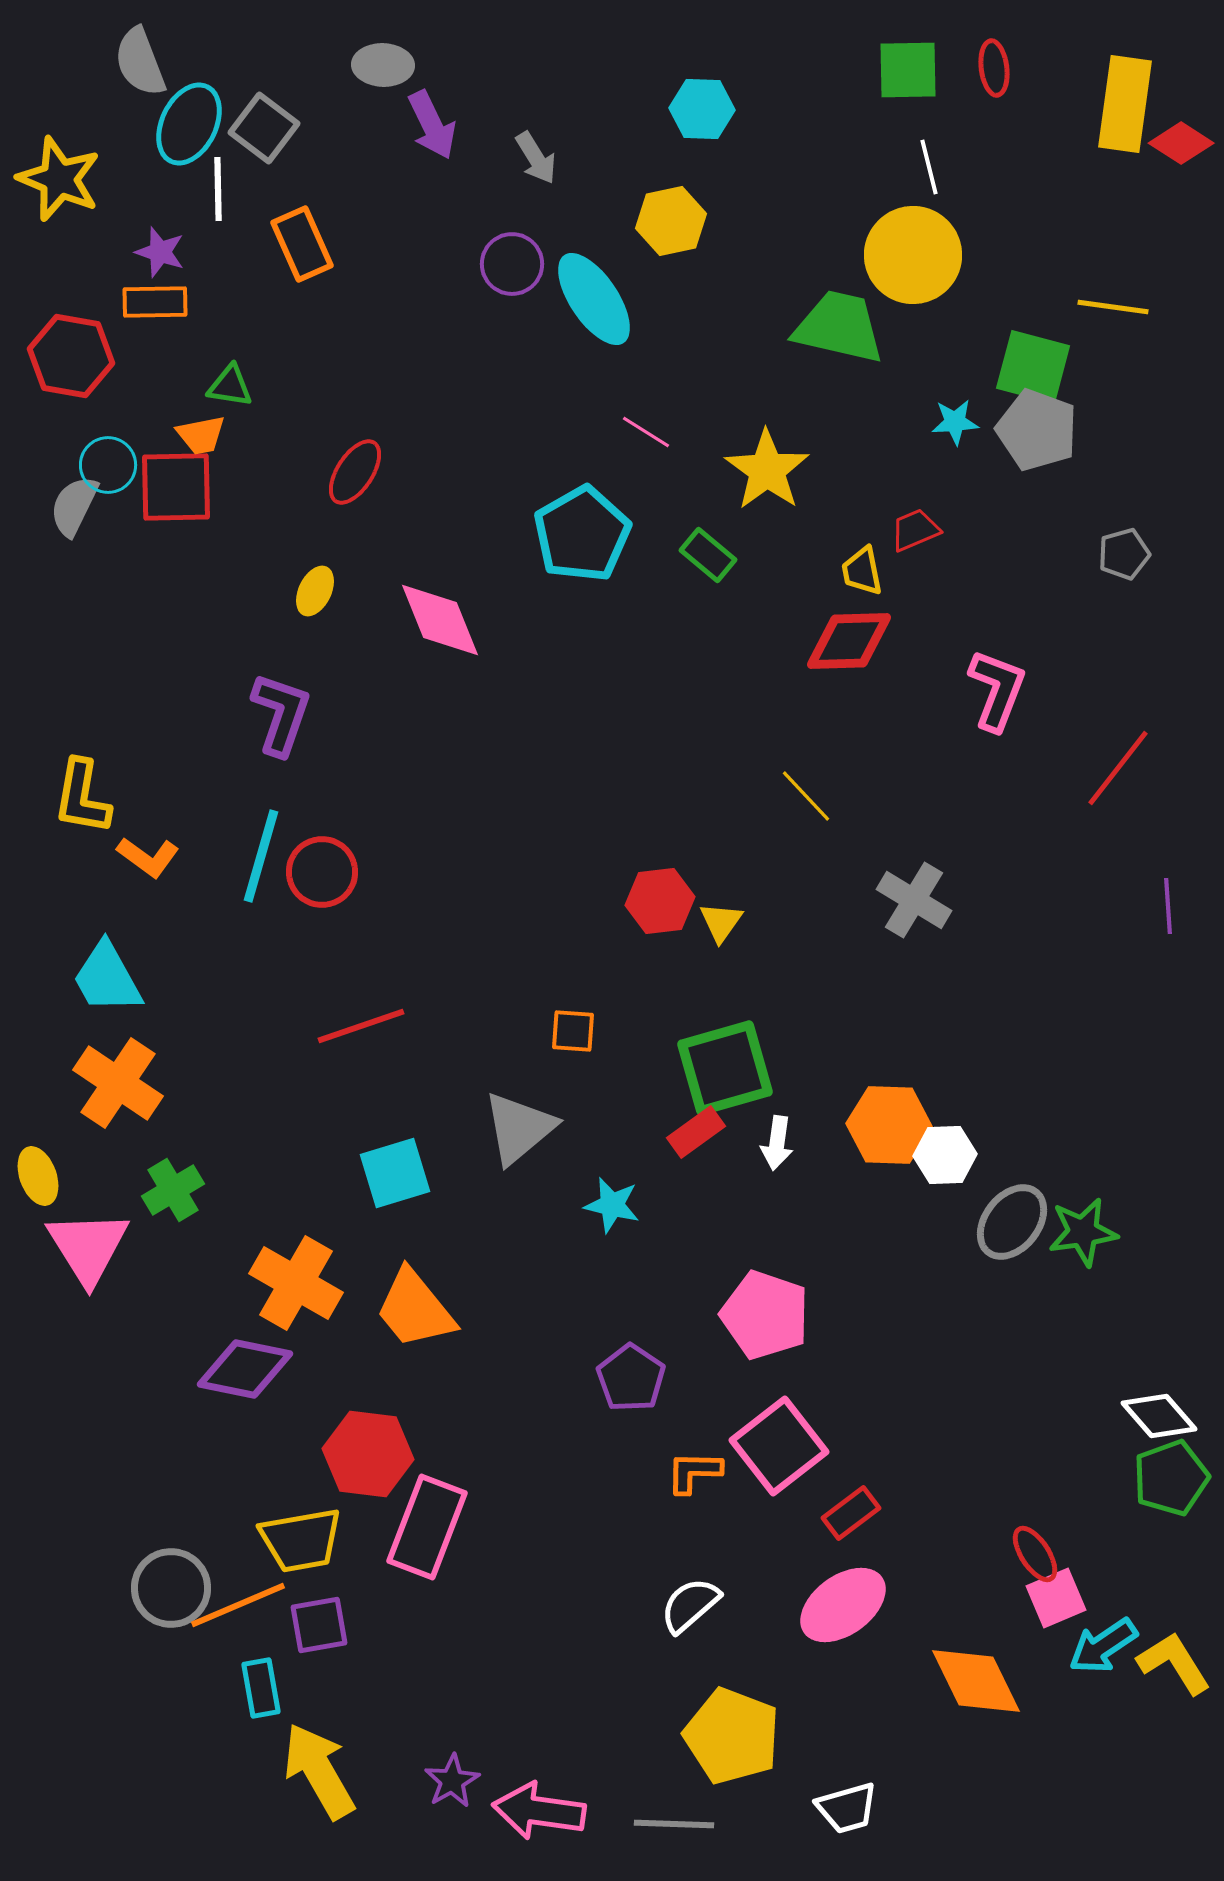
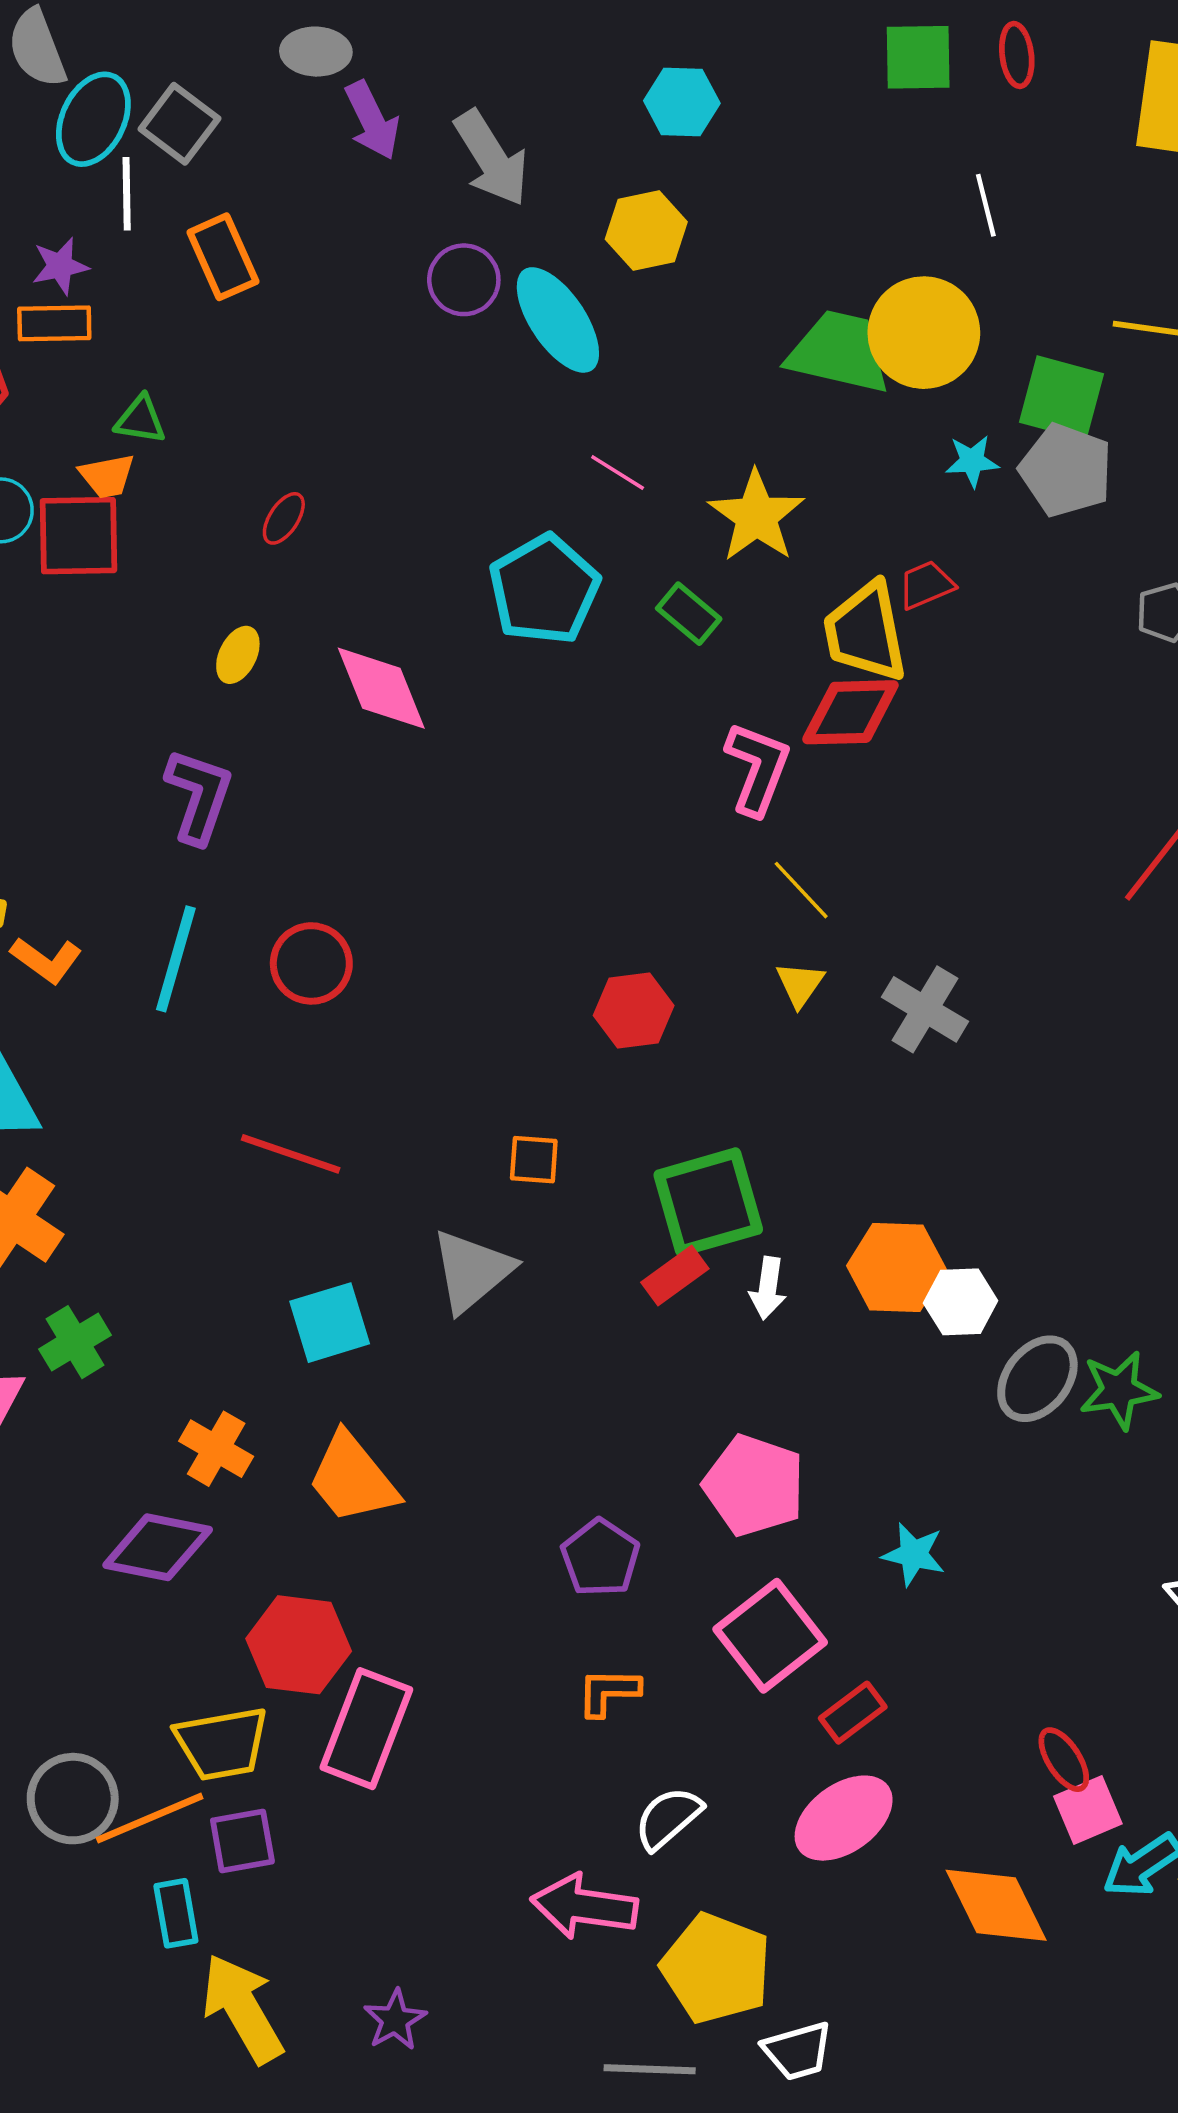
gray arrow: (536, 158) -> (491, 158), size x1.6
white line: (929, 167) -> (986, 205), moved
purple star: (160, 252) -> (60, 266), turned -30
yellow circle: (913, 255) -> (924, 333), moved
red ellipse: (355, 472) -> (284, 518), size x0.7
yellow trapezoid: (862, 571) -> (865, 632), size x1.8
pink L-shape: (997, 690) -> (758, 768), moved
red circle: (322, 872) -> (311, 963), moved
yellow triangle: (721, 922) -> (800, 984), moved
red line: (361, 1026) -> (291, 1154), turned 38
cyan star: (612, 1205) -> (914, 1554), moved
orange cross: (296, 1283) -> (216, 1449), size x0.7
orange L-shape: (694, 1472) -> (608, 1692), moved
white trapezoid: (847, 1808) -> (798, 2051), moved
pink arrow: (539, 1811) -> (584, 1906), moved

